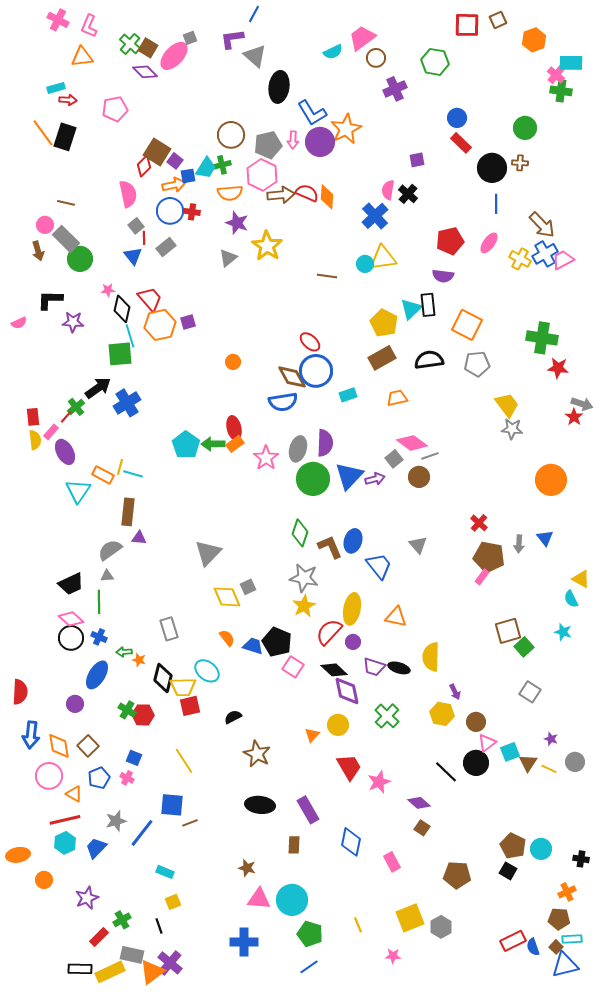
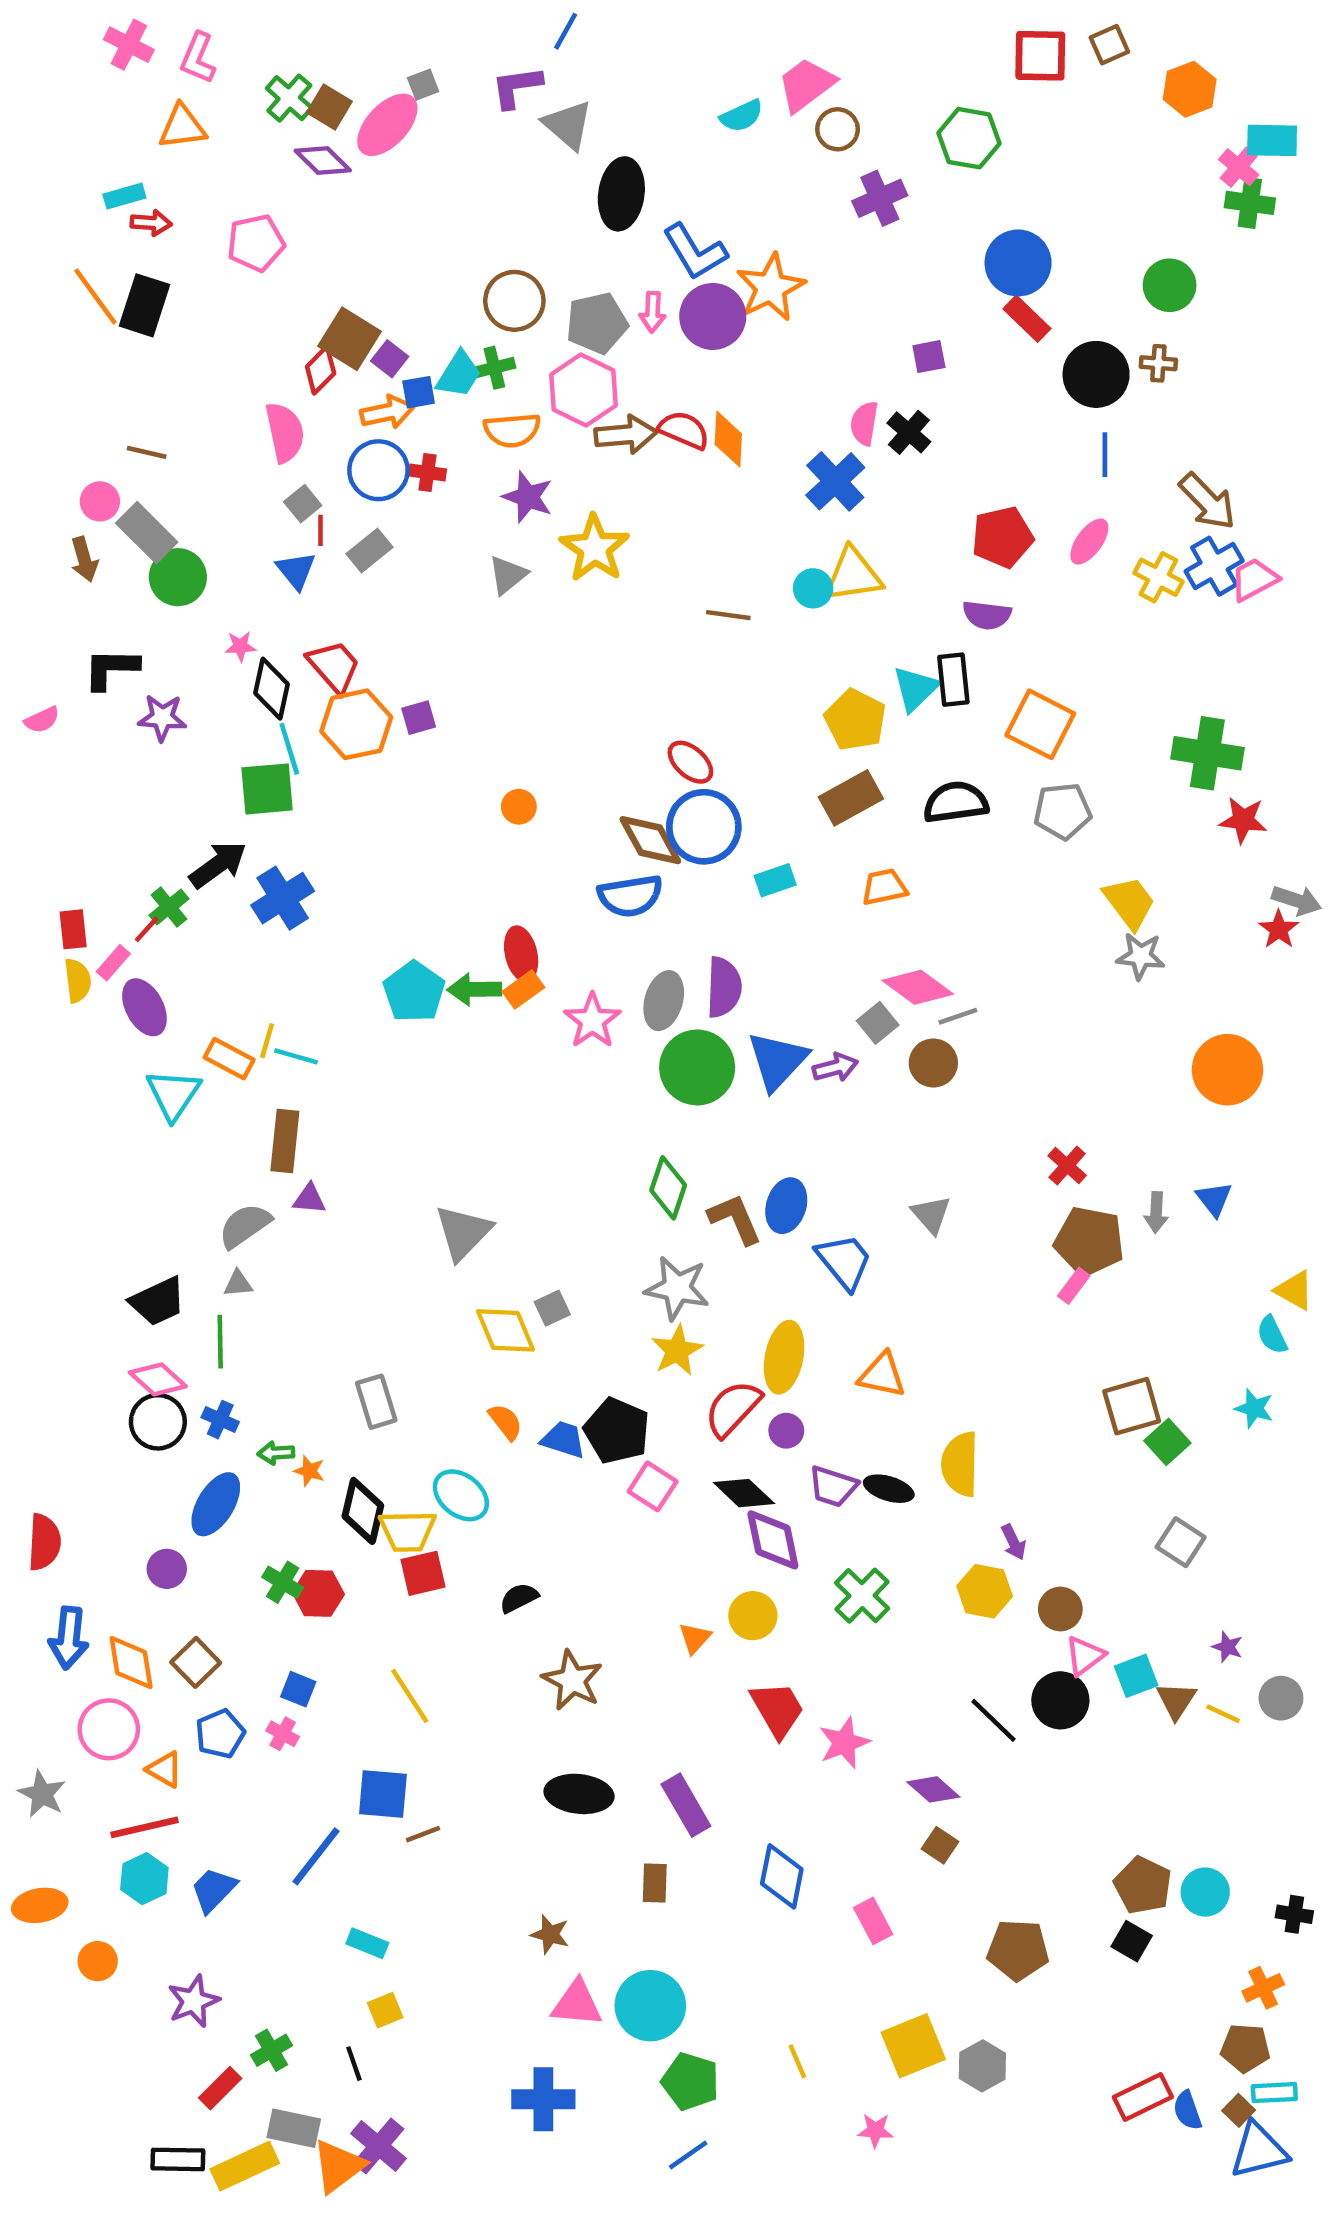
blue circle: (457, 118) -> (1018, 263), size x1.5
gray star: (116, 821) -> (42, 1794), moved, turned -30

